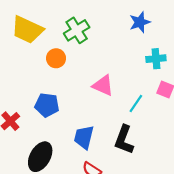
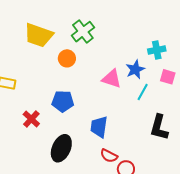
blue star: (140, 22) -> (135, 69), moved
black L-shape: (124, 140) -> (159, 127), moved

